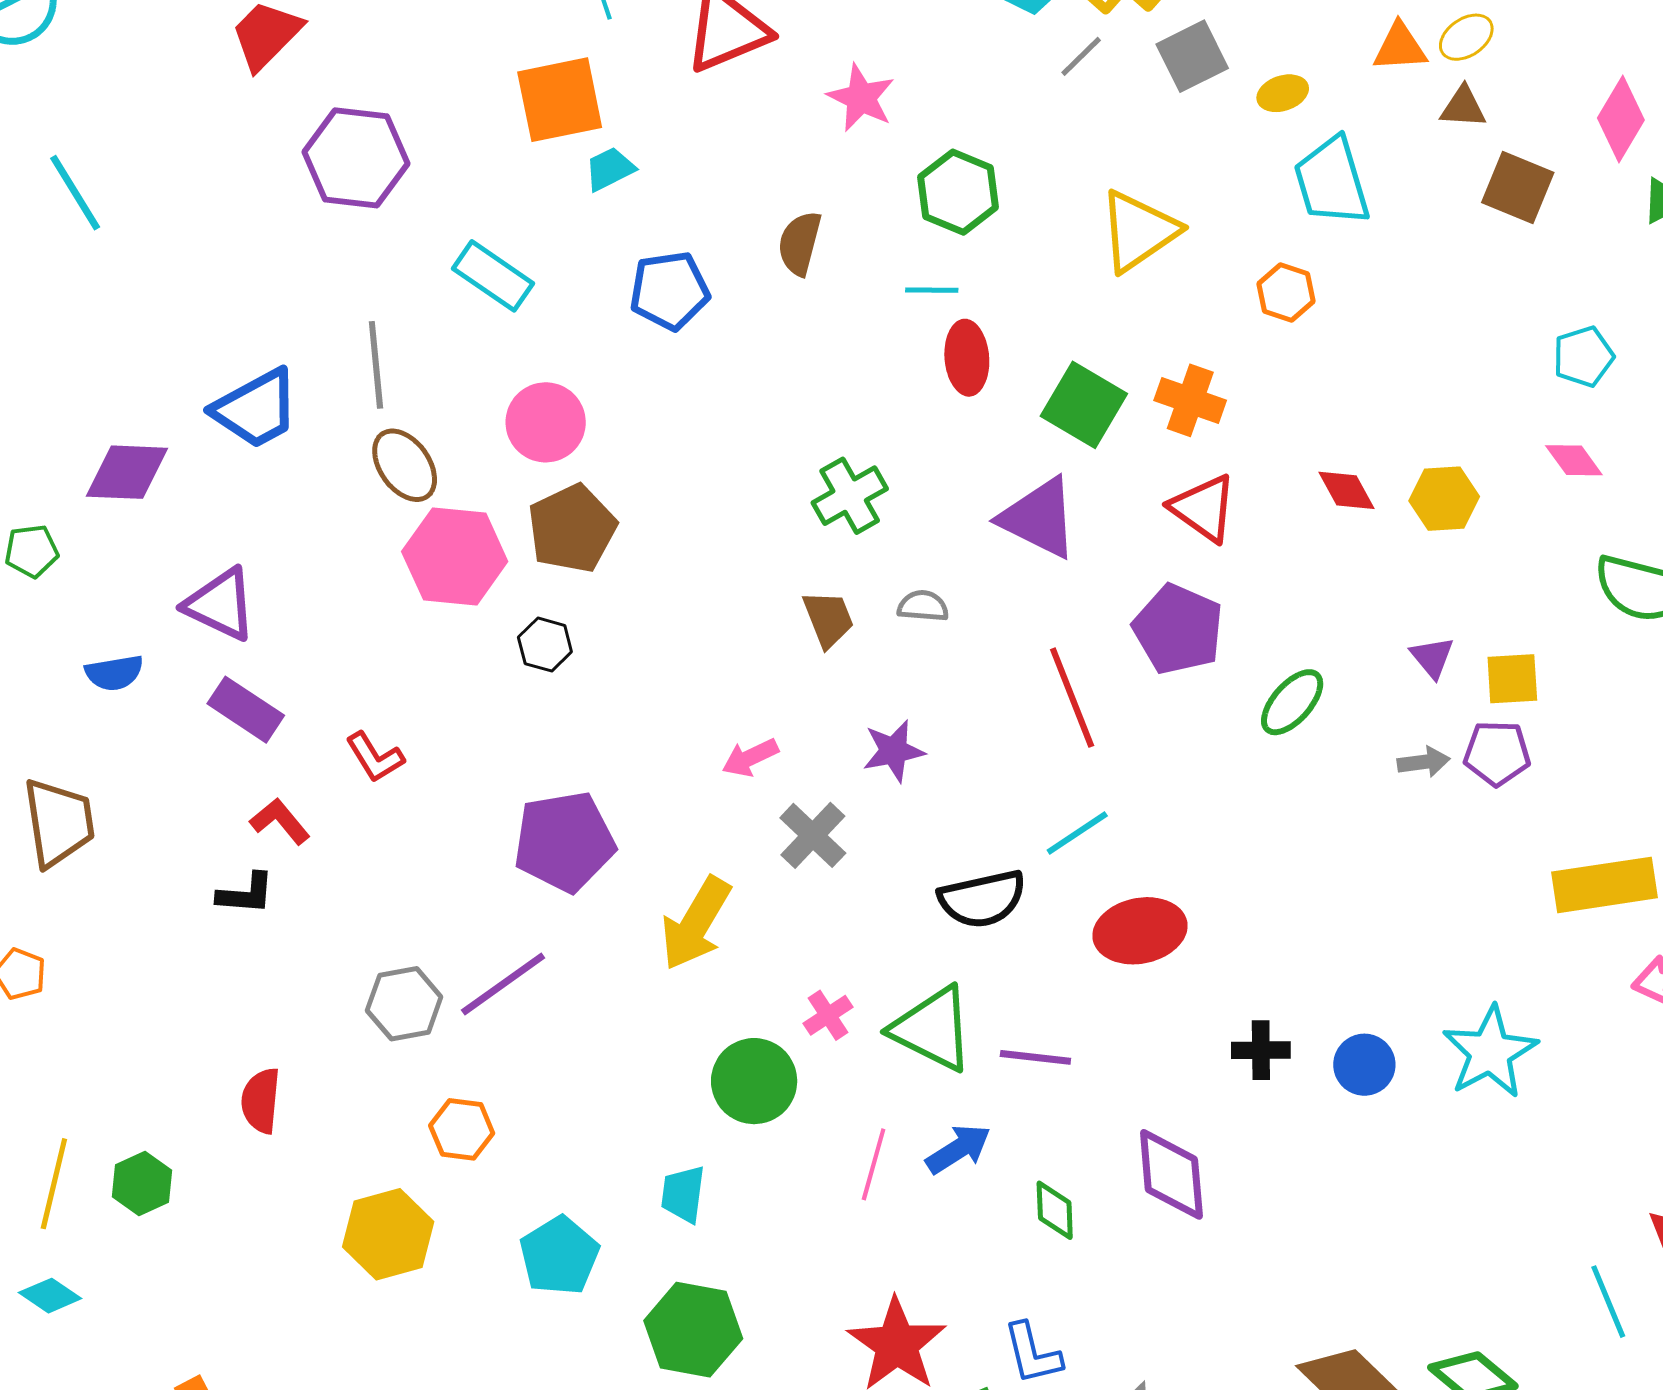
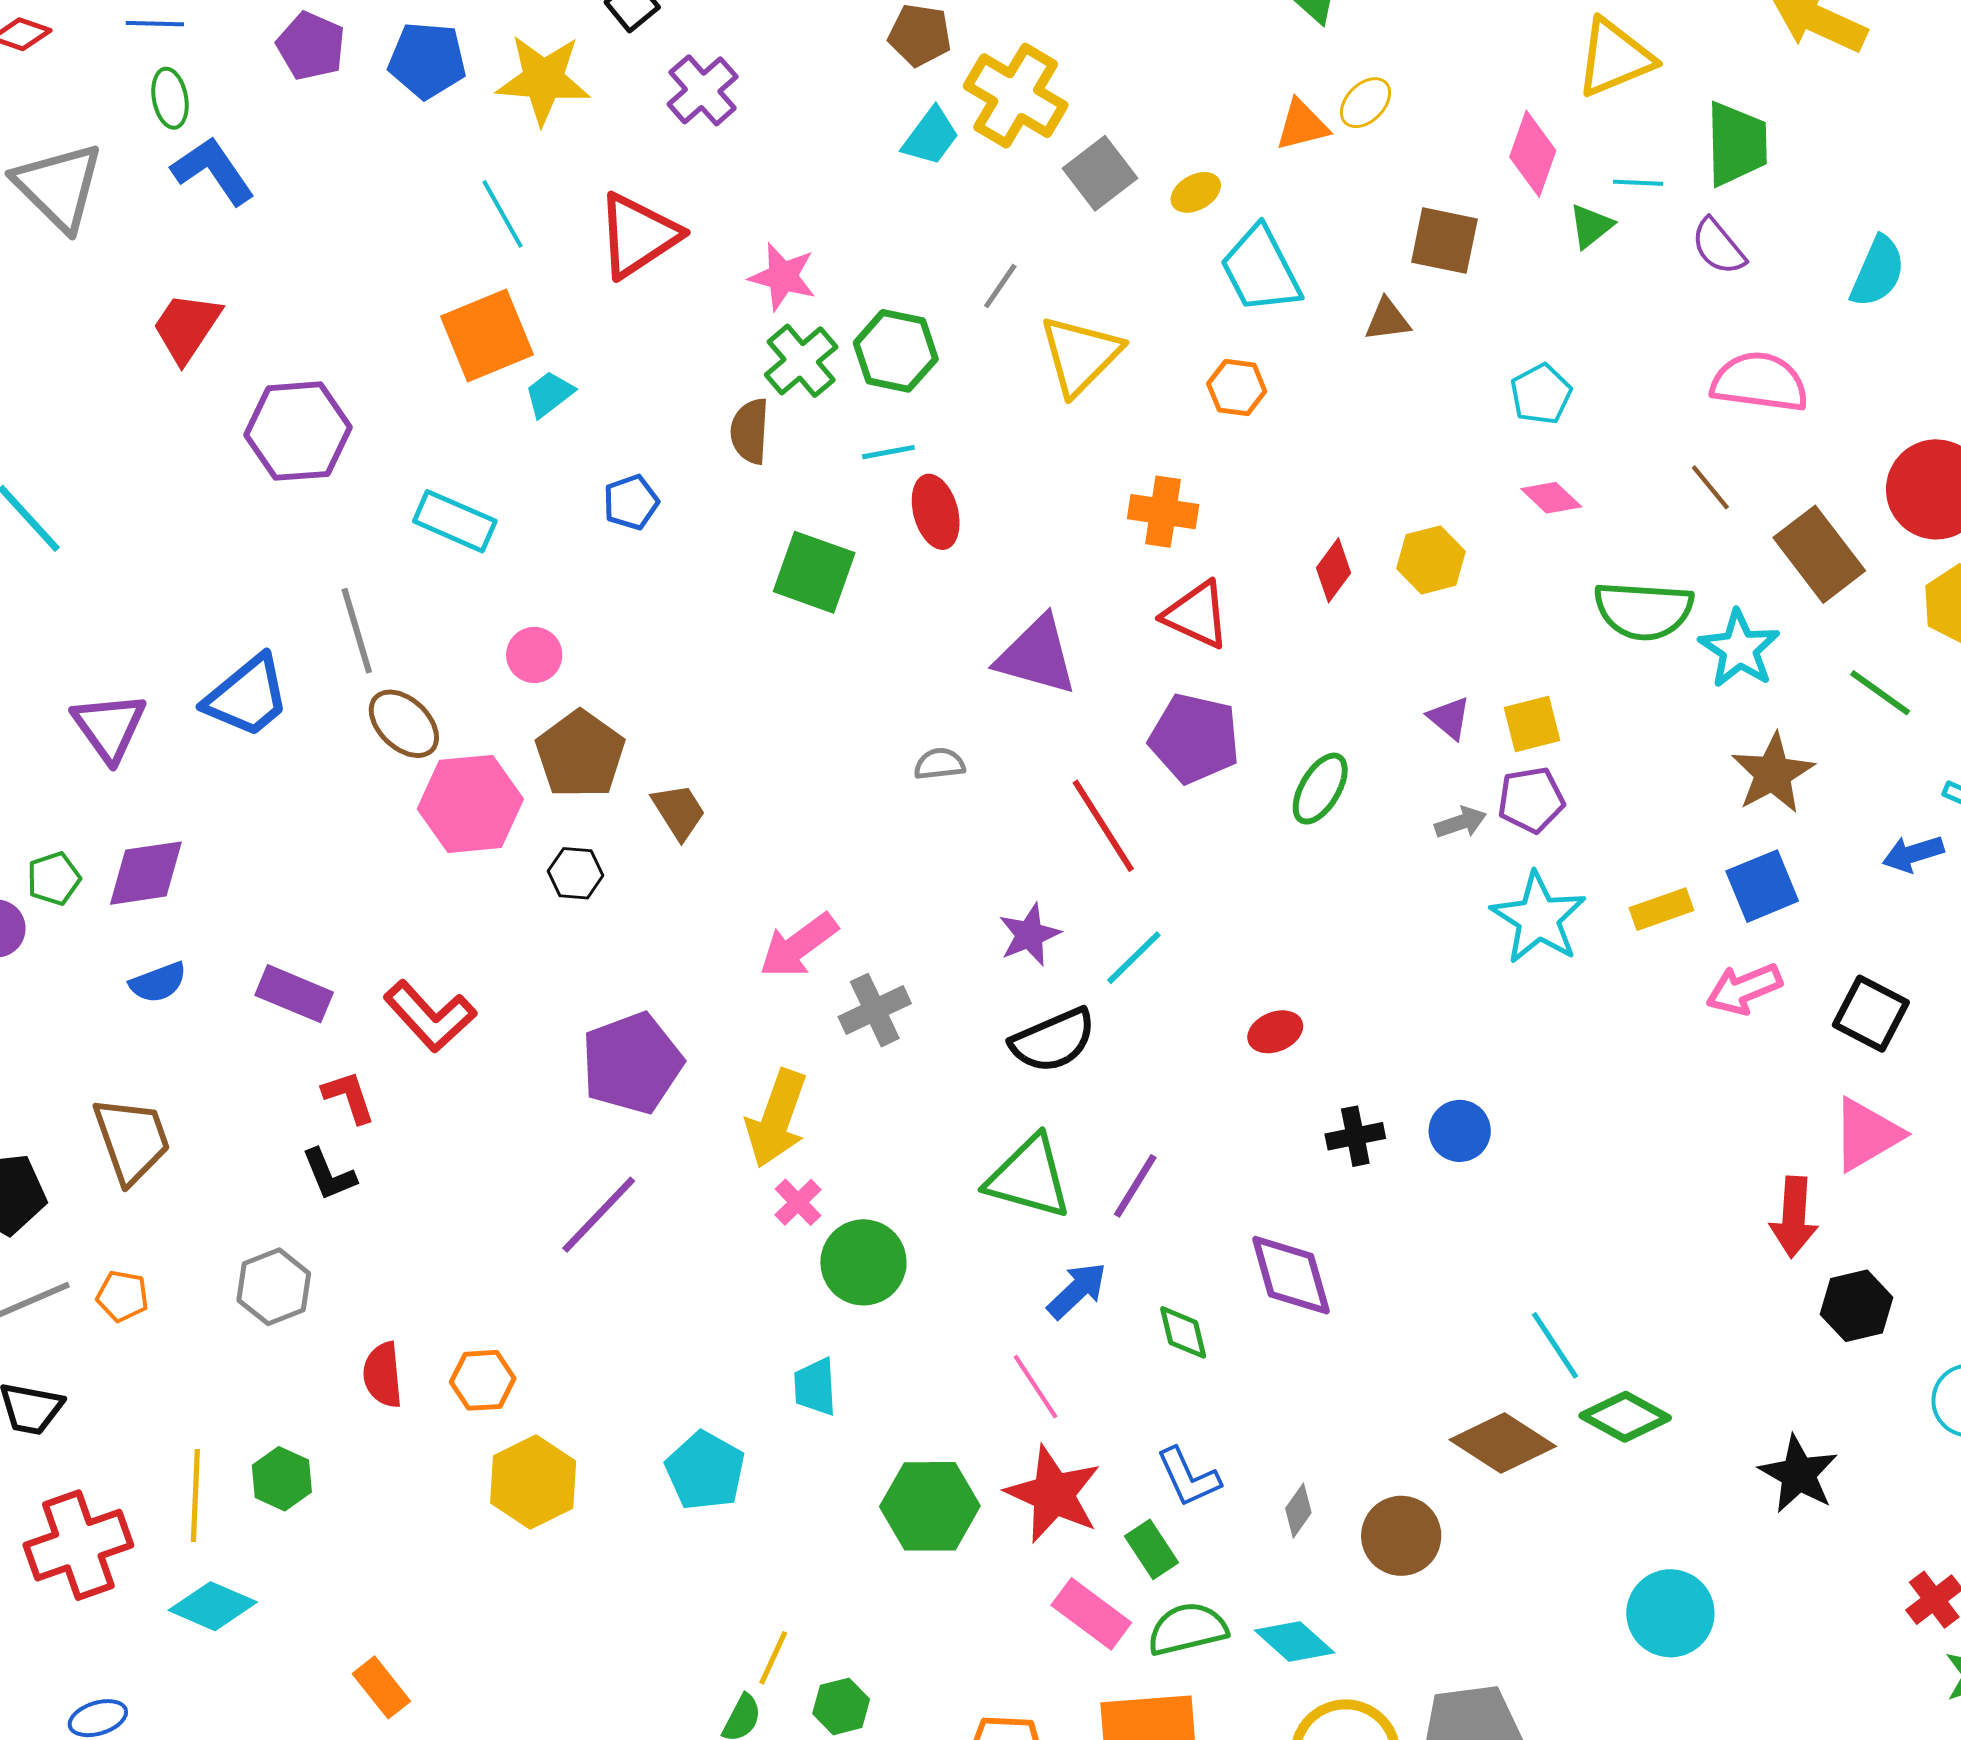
gray line: (1081, 56) -> (1000, 286), moved
brown triangle: (1463, 107) -> (1387, 320), moved
blue pentagon: (669, 291) -> (631, 502), size x0.7
green square: (1084, 405) -> (814, 572), moved
pink circle: (546, 422) -> (534, 655), size x0.7
purple diamond: (127, 472) -> (146, 873), moved
red diamond: (1346, 490) -> (1333, 570), turned 76
green cross: (850, 496) -> (801, 361), moved
purple triangle: (220, 604) -> (109, 727), moved, turned 40
brown trapezoid: (828, 619) -> (679, 812), moved
purple star: (894, 751) -> (1029, 935), moved
red L-shape: (375, 757) -> (430, 1016), size x1.5
pink arrow: (750, 758) -> (799, 945), size x1.5
red L-shape: (280, 821) -> (349, 1097), turned 32
gray cross: (813, 835) -> (875, 1010), turned 32
yellow rectangle: (1604, 885) -> (1661, 909), size x0.6
black L-shape: (246, 894) -> (329, 1175), turned 74
red ellipse: (1140, 931) -> (1275, 1032), moved, size x0.6
gray hexagon: (404, 1004) -> (274, 1287), moved
pink cross: (828, 1015) -> (798, 1202), moved
cyan star: (1490, 1052) -> (1538, 918), moved
purple line: (1035, 1057) -> (1135, 1186), turned -54
orange hexagon: (462, 1129) -> (483, 1380), moved
pink line: (874, 1164) -> (1035, 1387), moved, turned -38
cyan diamond: (50, 1296) -> (213, 1606), size x1.4
cyan line: (1608, 1302) -> (1555, 1345), moved
green hexagon: (693, 1330) -> (930, 1506), moved

